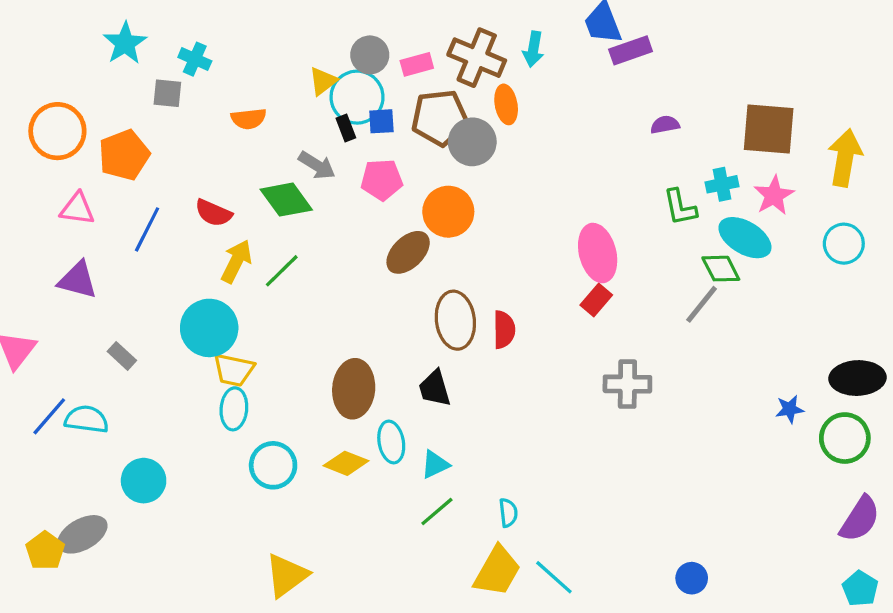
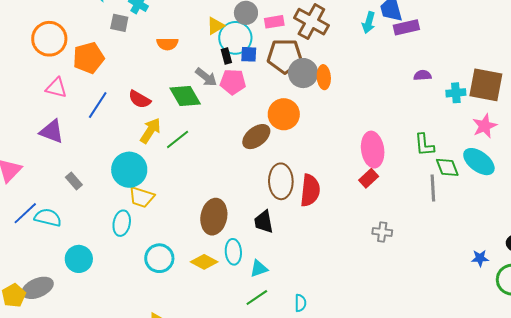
cyan arrow: (533, 49) -> (369, 22), moved
orange ellipse: (506, 104) -> (324, 77), moved
pink pentagon: (382, 180) -> (233, 82), moved
cyan cross: (722, 184) -> (456, 93), moved
green L-shape: (680, 207) -> (424, 145), moved
cyan ellipse: (745, 238) -> (479, 162), moved
gray line: (702, 304) -> (433, 188), turned -48
red semicircle: (504, 330) -> (310, 190), size x1.4
gray cross: (627, 384) -> (382, 232), size x0.7
cyan ellipse: (234, 409) -> (122, 223), moved

